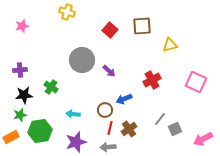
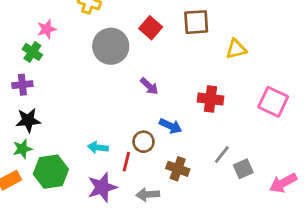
pink star: (22, 26) -> (47, 29), moved
gray circle: (82, 60) -> (111, 46), moved
red cross: (152, 80) -> (210, 99), turned 36
green cross: (51, 87) -> (32, 52), moved
blue arrow: (124, 99) -> (171, 126), turned -133
red line: (110, 128) -> (126, 162), moved
brown cross: (129, 129) -> (178, 169), turned -35

